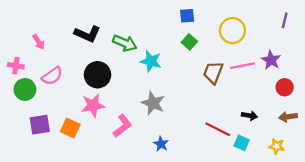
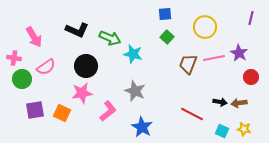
pink arrow: (39, 42) -> (34, 37), size x1.5
brown arrow: (288, 117) -> (239, 103), moved
cyan square: (242, 143) -> (222, 131), moved
blue star: (161, 144) -> (142, 127), size x1.5

